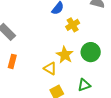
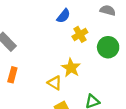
green circle: (91, 52) -> (108, 47), moved

